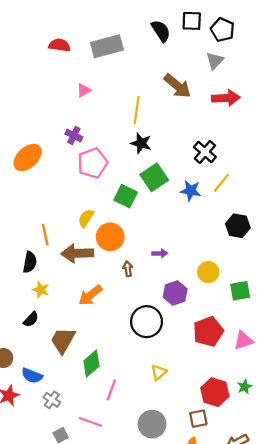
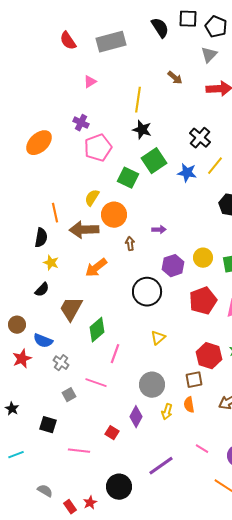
red semicircle: (60, 45) -> (68, 41), turned -132
brown arrow: (177, 86) -> (175, 78), size x0.6
yellow circle: (208, 272) -> (203, 258), moved

